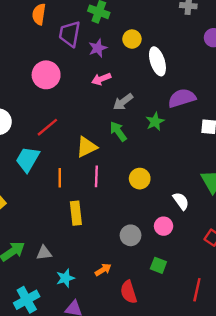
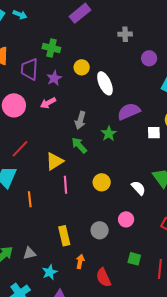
pink arrow: (101, 79) -> (48, 103), moved
gray arrow: (123, 102) -> (80, 120), turned -30
orange line: (60, 178) -> (30, 199), moved
white semicircle: (181, 201) -> (138, 188), moved
yellow rectangle: (76, 213) -> (64, 236), moved
green square: (158, 265) -> (134, 259), moved
orange arrow: (103, 270) -> (80, 261), turned -40

